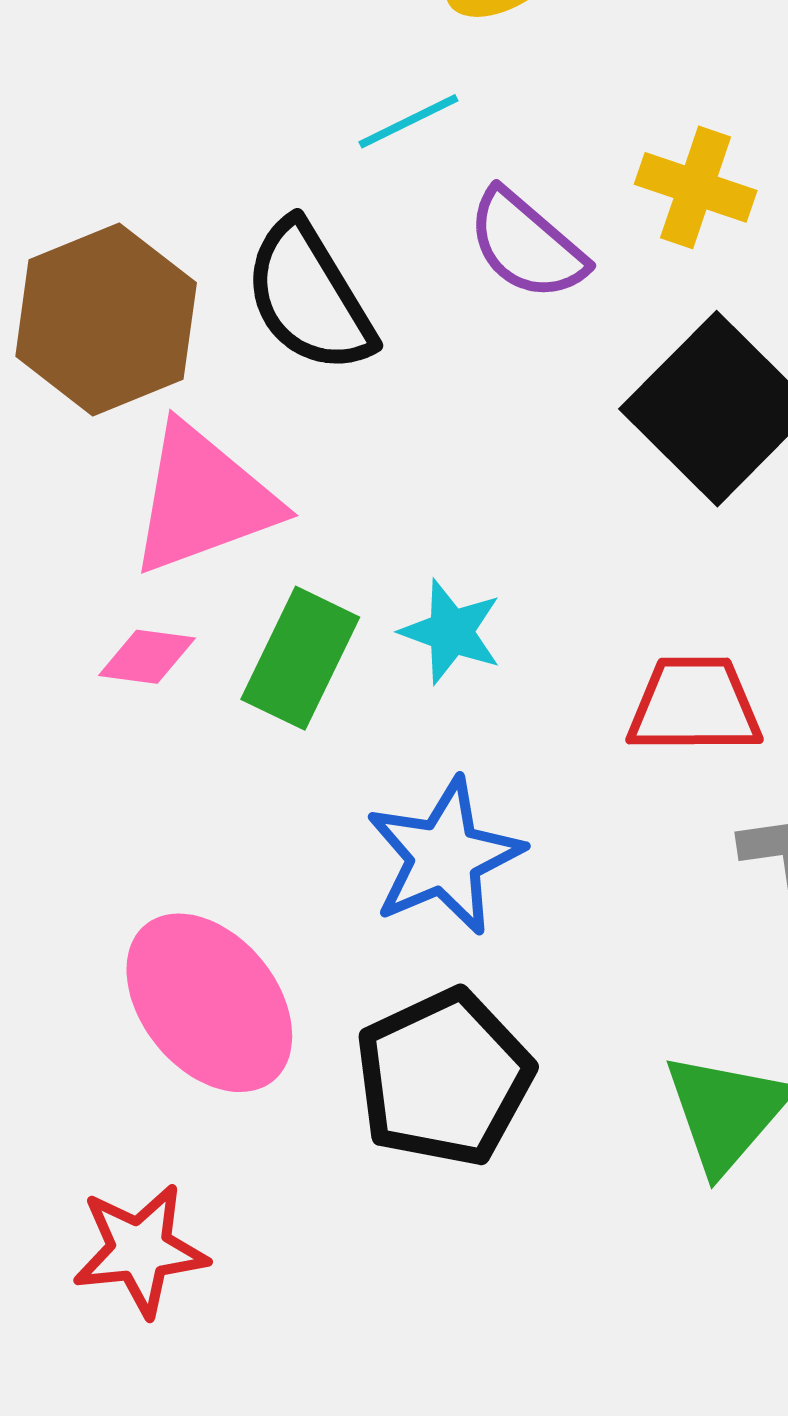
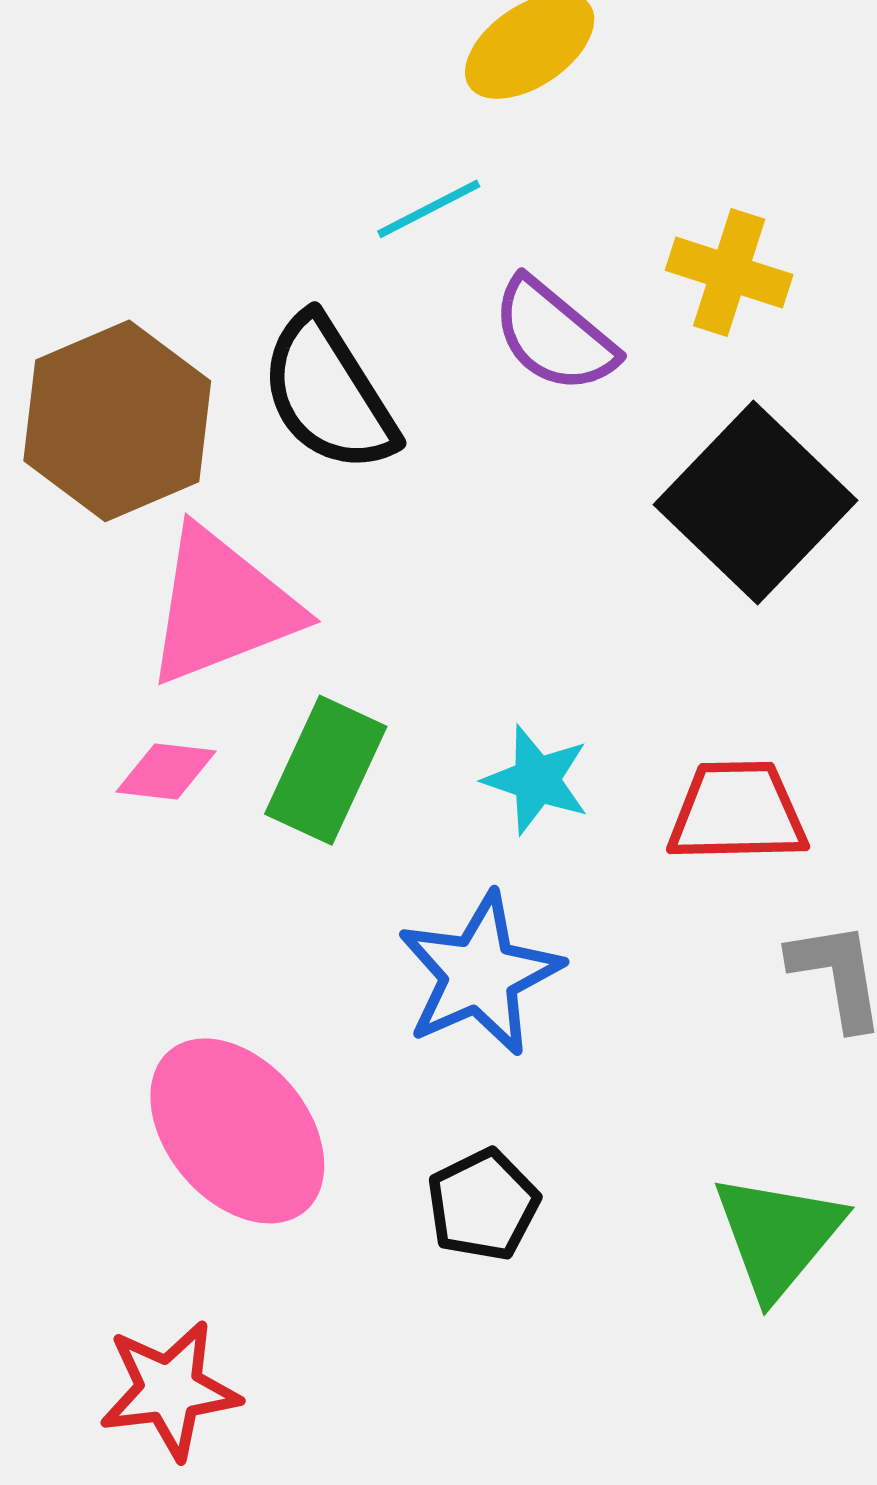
cyan star: (451, 632) -> (536, 780), moved
black pentagon: (444, 1078) -> (483, 1205), size x0.6

